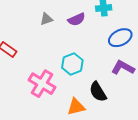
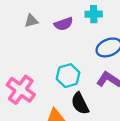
cyan hexagon: (72, 64) -> (68, 76), moved

